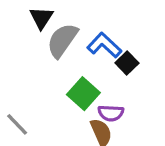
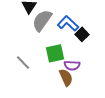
green square: (83, 94) -> (55, 53), turned 36
gray line: (17, 124) -> (23, 62), moved

